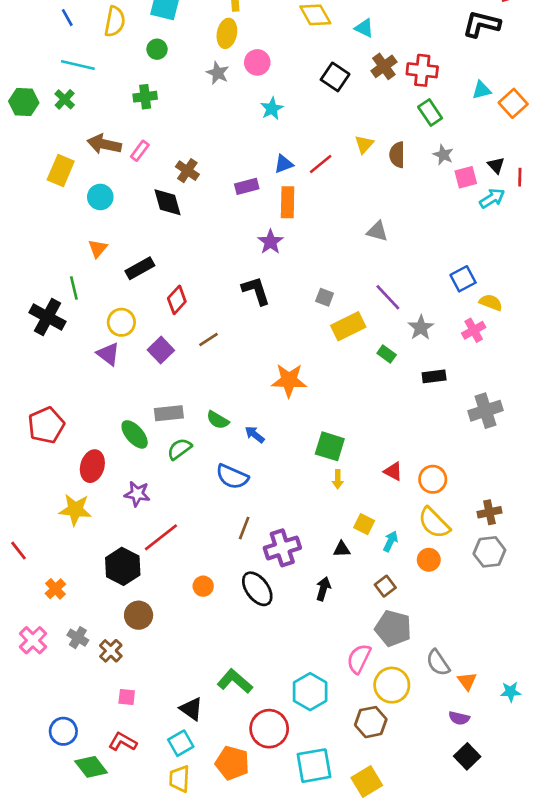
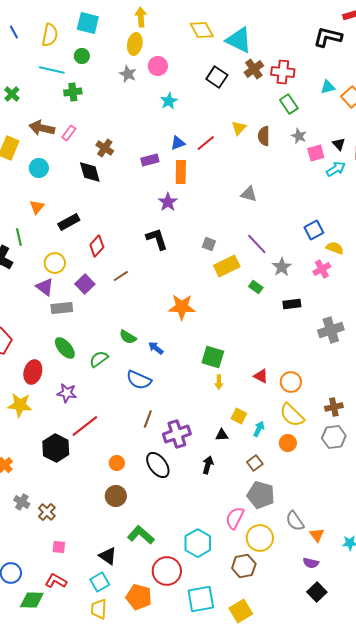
cyan triangle: (364, 28) -> (239, 40), size x1.8
cyan line: (78, 65) -> (52, 70), moved
gray rectangle: (169, 413) -> (62, 308), moved
brown circle: (139, 615) -> (116, 496), moved
green diamond: (91, 767) -> (32, 600), turned -50

